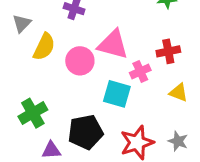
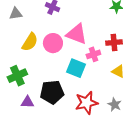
gray triangle: (22, 23) -> (16, 14), turned 32
yellow semicircle: (44, 47) -> (30, 42), moved

